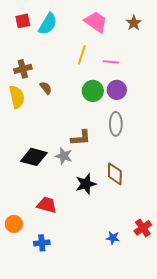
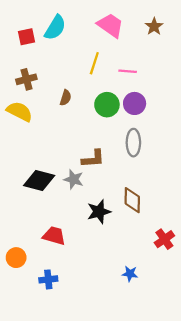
red square: (23, 21) -> (26, 37), moved
brown semicircle: (46, 88) -> (66, 98), moved, turned 56
yellow semicircle: (17, 97) -> (20, 112), turned -50
red cross: (143, 228) -> (164, 239), moved

